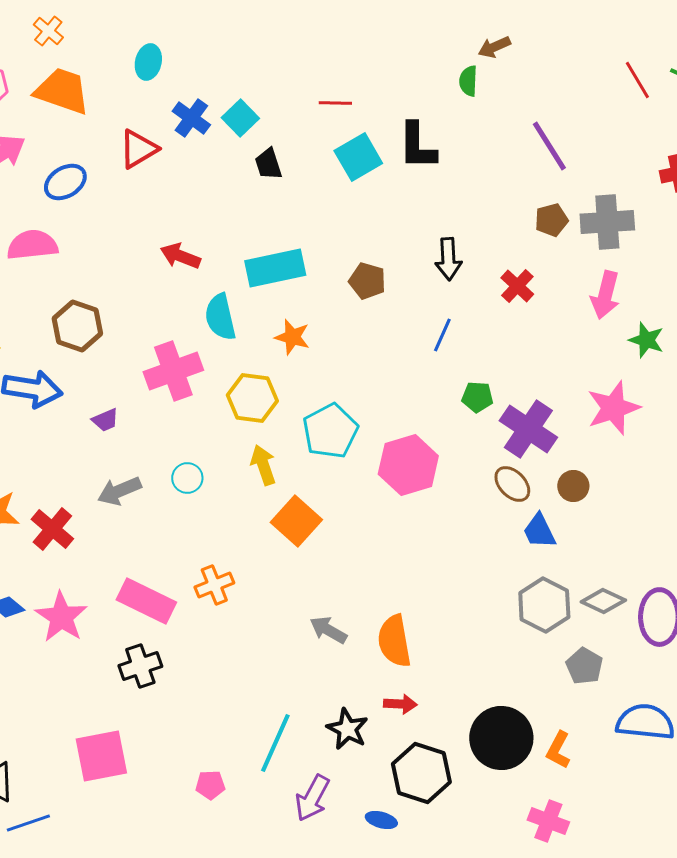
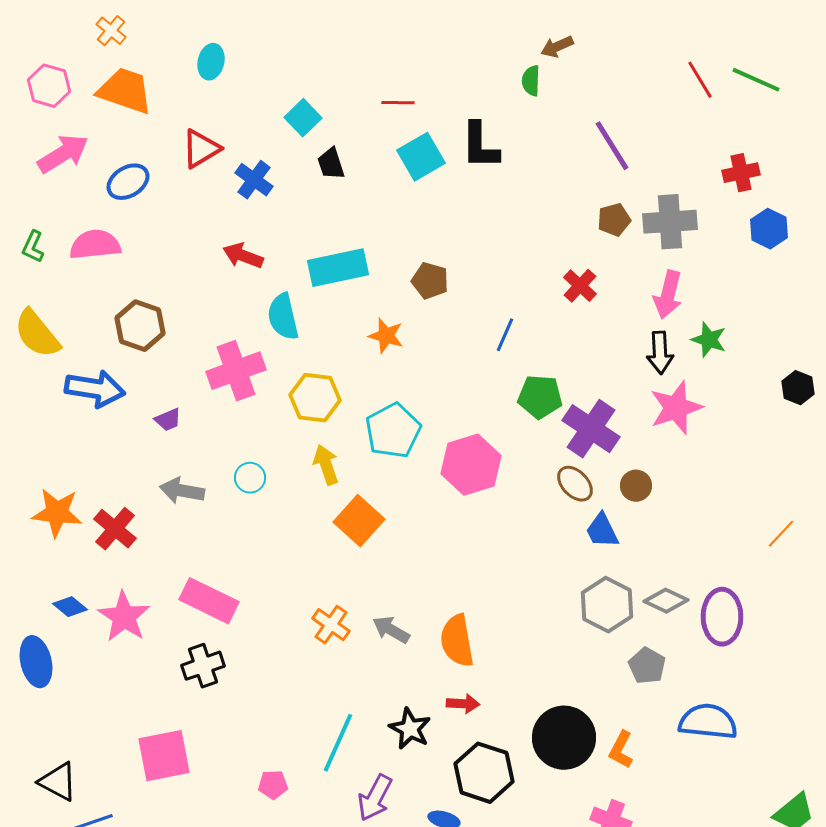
blue cross: (191, 118) -> (254, 180), moved
black arrow: (448, 259) -> (660, 353), moved
orange star: (292, 337) -> (386, 336), moved
green pentagon: (477, 397) -> (540, 397), size x1.4
gray arrow: (119, 491) -> (182, 491), turned 33
orange cross: (214, 585) -> (331, 625), moved, turned -33

